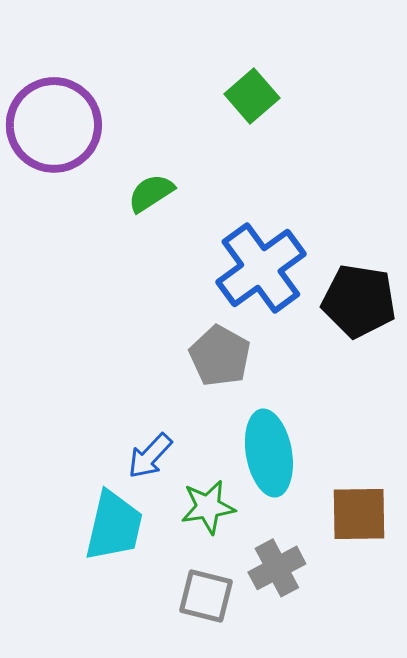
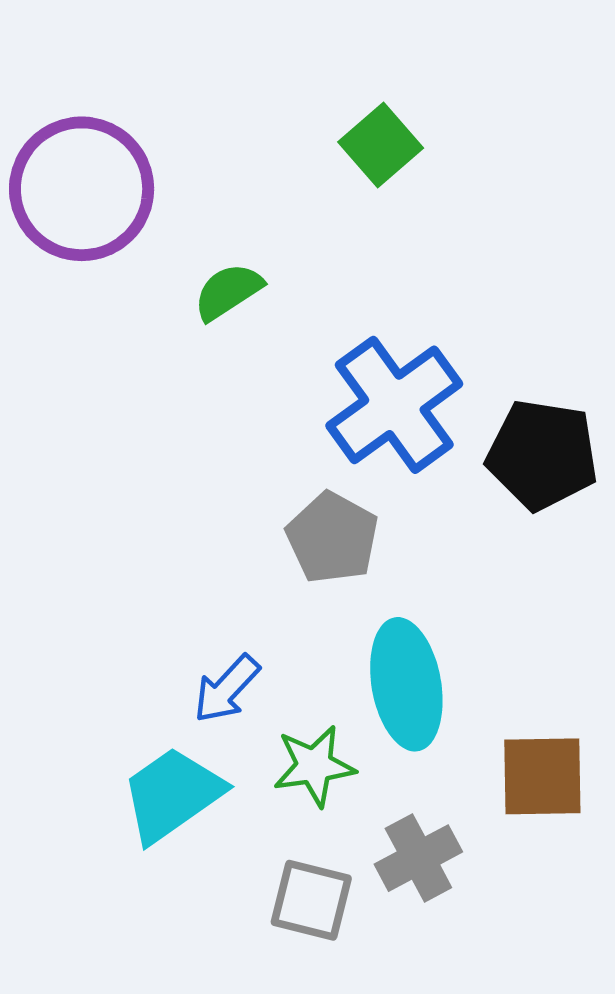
cyan trapezoid: (114, 526) -> (172, 795), turned -138

